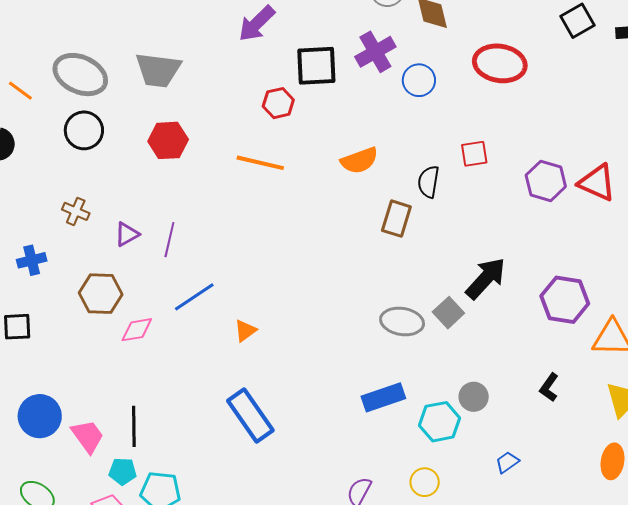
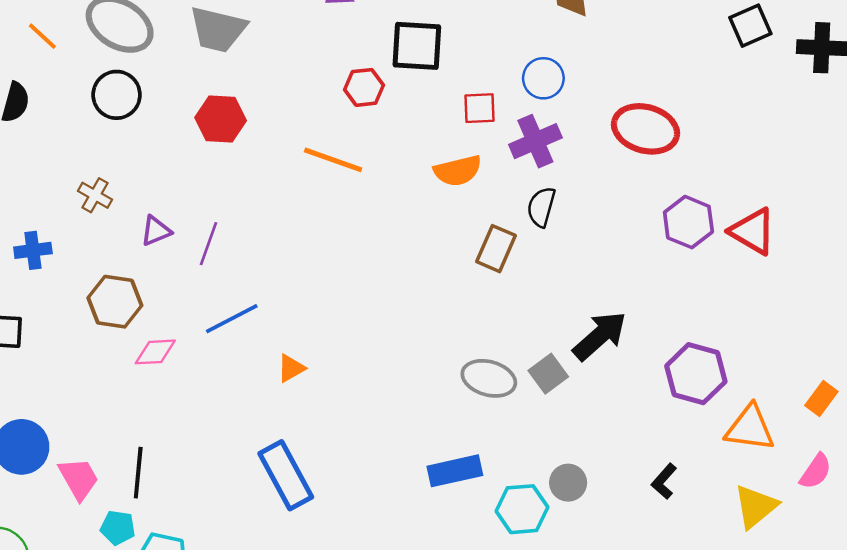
purple cross: (375, 52) -> (535, 141), moved
red ellipse: (500, 63) -> (646, 129), moved
red square: (474, 154) -> (480, 108), moved

